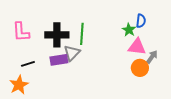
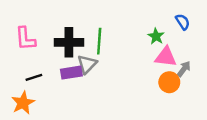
blue semicircle: (141, 21) -> (183, 22), moved, turned -40

